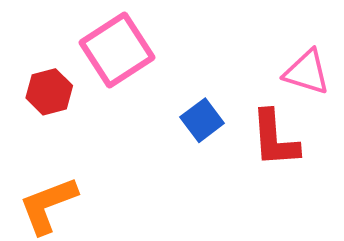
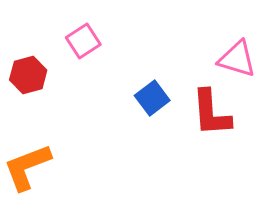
pink square: (117, 50) -> (83, 41), size x0.6

